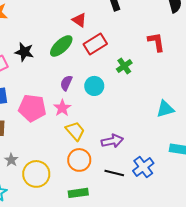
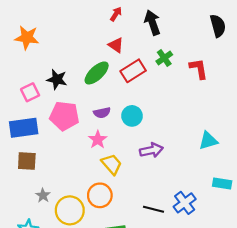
green cross: (124, 66) -> (164, 58), moved
purple semicircle: (66, 83) -> (102, 113), turned -126
pink pentagon: (32, 108) -> (64, 116), moved
purple arrow: (112, 141) -> (151, 150), moved
orange circle: (79, 160) -> (100, 195), moved

